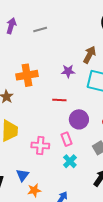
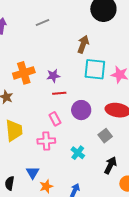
gray line: (40, 29) -> (42, 23), moved
purple star: (68, 71) -> (53, 76), moved
pink rectangle: (66, 139) -> (55, 119), moved

